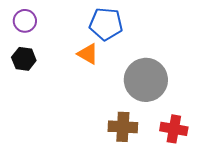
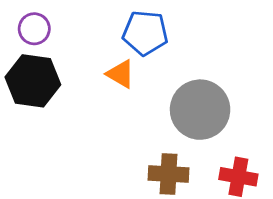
black hexagon: (24, 59) -> (33, 81), size x1.6

